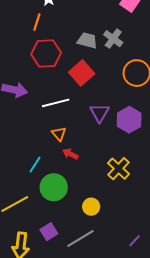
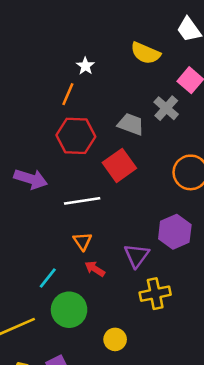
gray cross: (113, 39) -> (166, 108), moved
purple triangle: (99, 113) -> (137, 256), moved
yellow cross: (119, 169) -> (155, 294), turned 30

